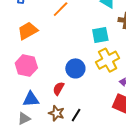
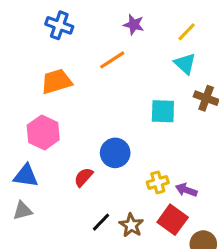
yellow cross: (108, 60) -> (158, 182), moved, size x0.6
blue triangle: (31, 99) -> (26, 176), moved
brown star: (56, 113) -> (131, 225), moved

